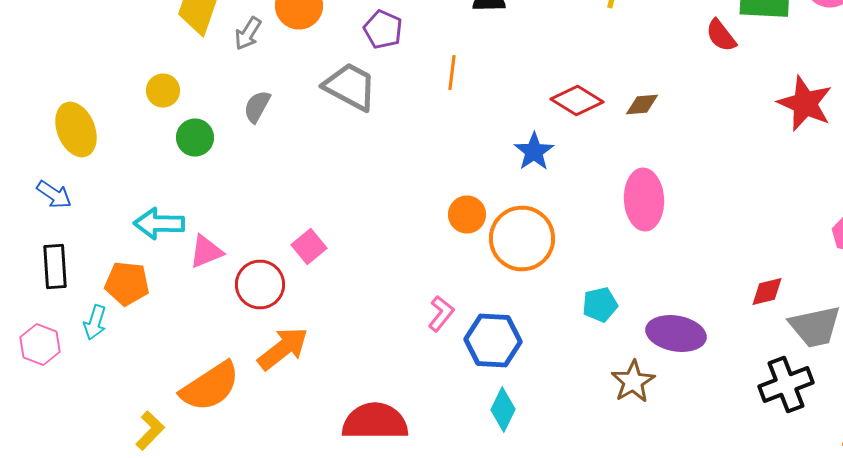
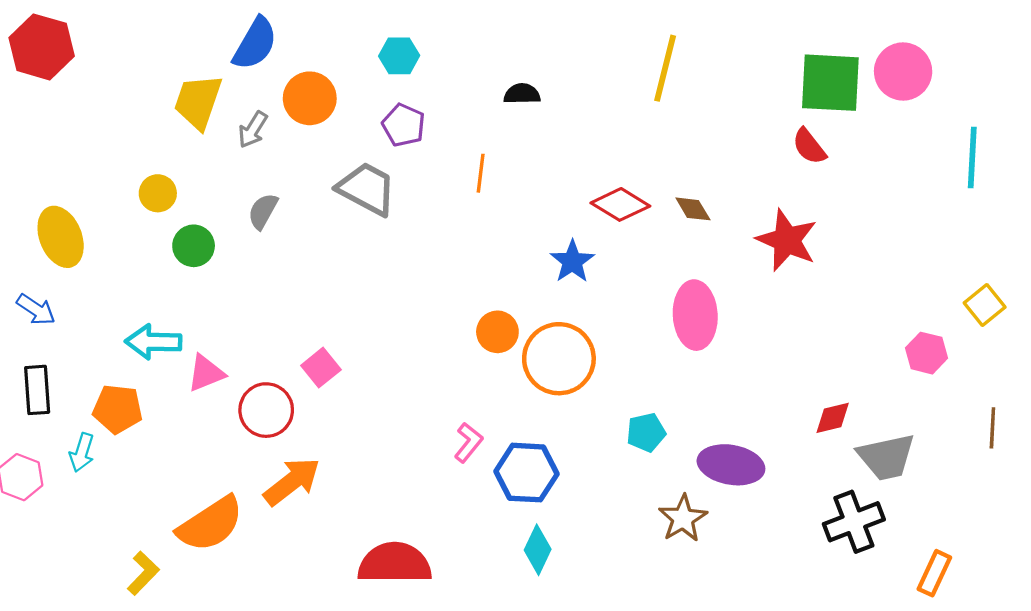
red semicircle: (721, 36) -> (809, 146), moved
brown diamond: (642, 104) -> (693, 209), turned 64
red star: (805, 104) -> (787, 240), moved

